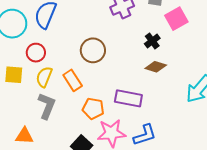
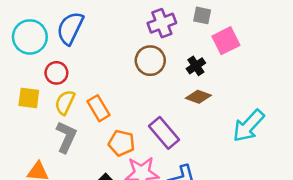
brown circle: (93, 50) -> (150, 61), moved
purple rectangle: (128, 98) -> (164, 133), turned 36

